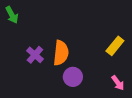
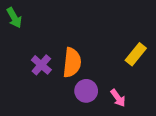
pink arrow: (118, 83) -> (118, 98), moved

